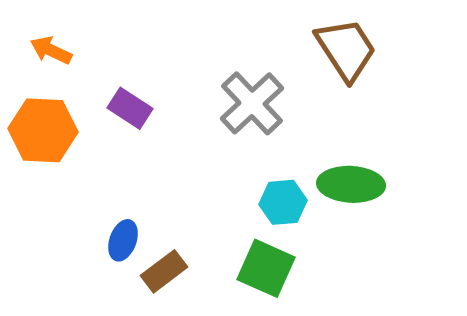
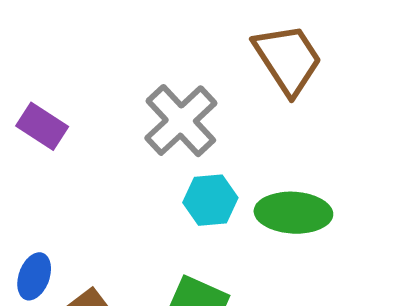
cyan hexagon: (283, 202) -> (210, 200), moved

